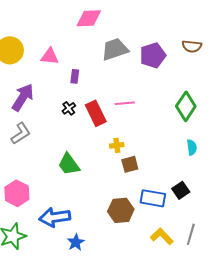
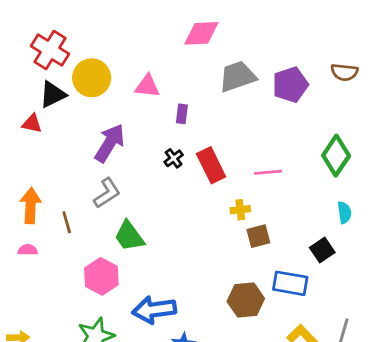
pink line: (125, 103) -> (268, 172), moved
green trapezoid: (69, 164) -> (129, 236), moved
black square: (181, 190) -> (322, 250), moved

